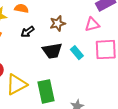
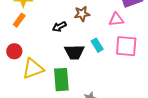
black arrow: (28, 32) -> (59, 27), moved
black trapezoid: (52, 51) -> (74, 52), moved

